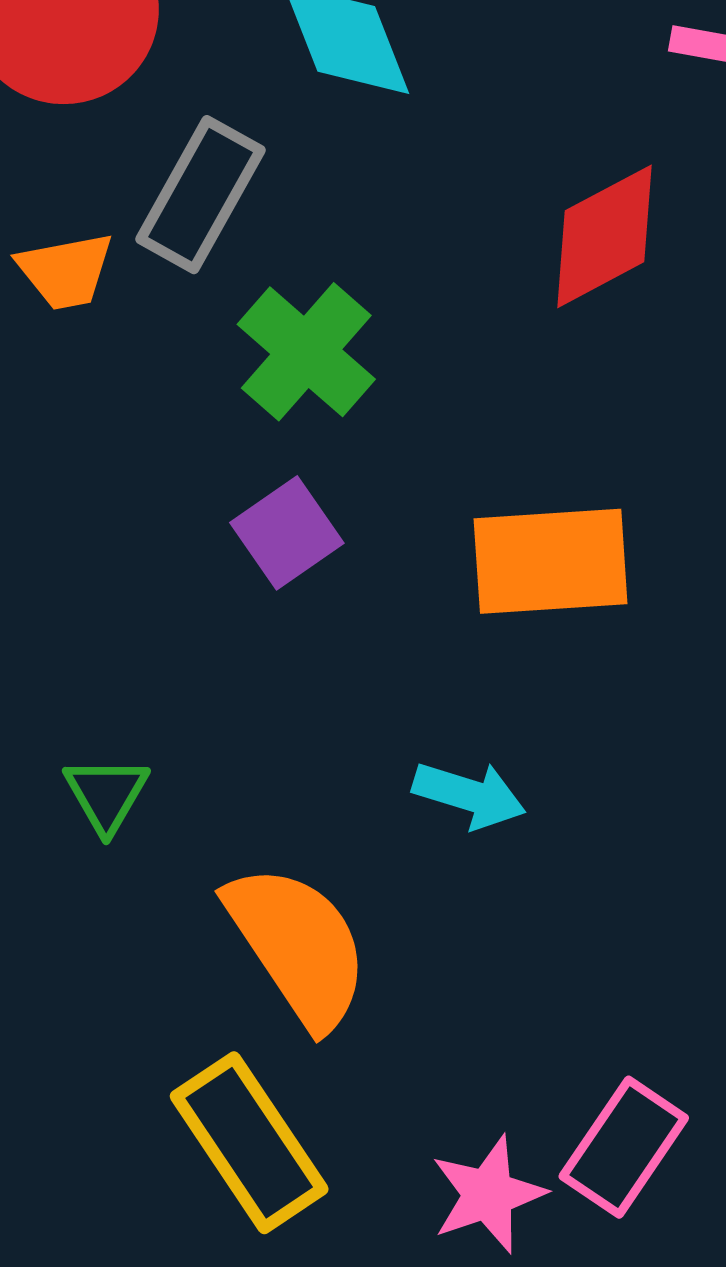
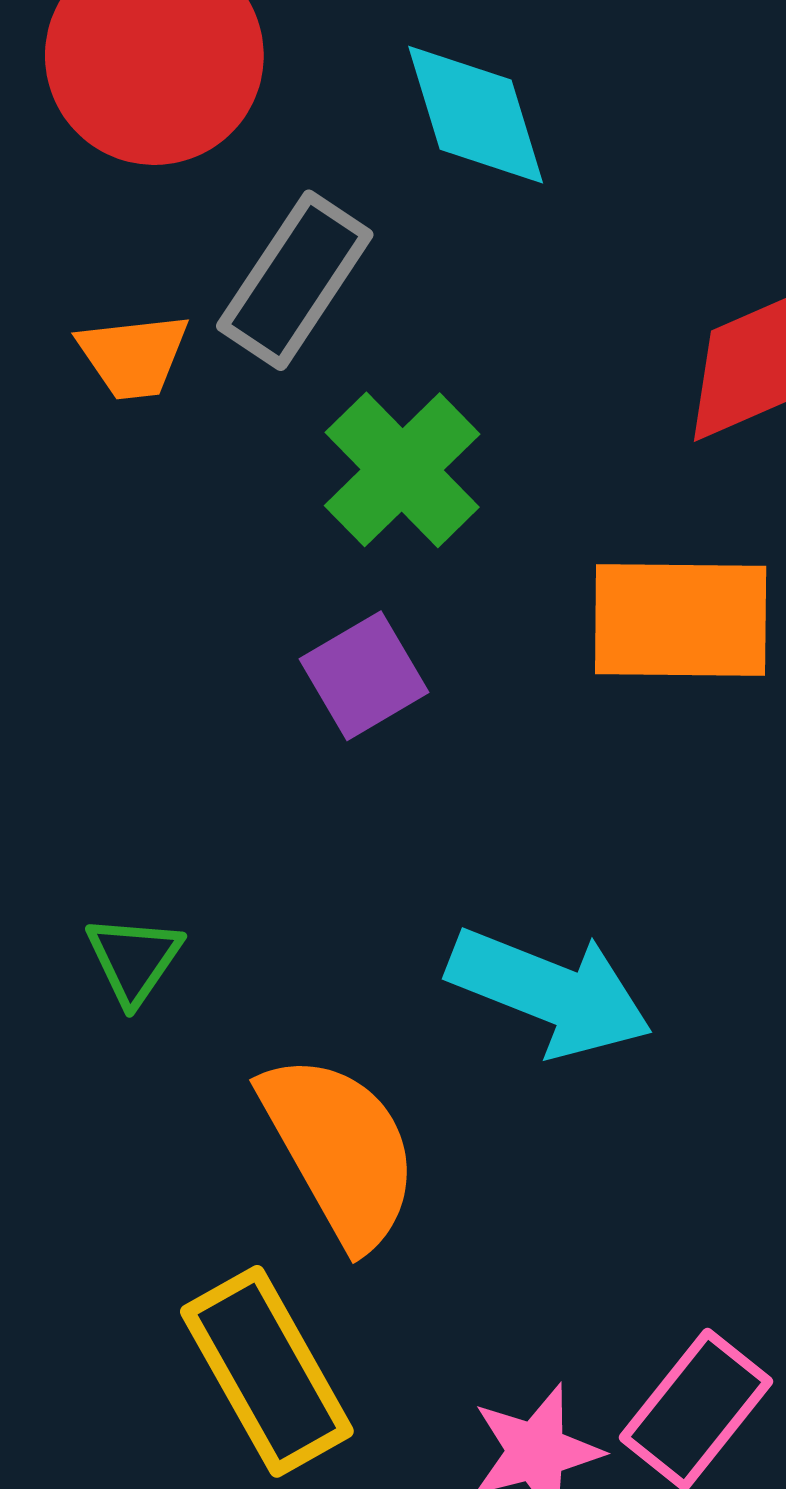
orange rectangle: (551, 561) -> (681, 620), moved
cyan arrow: (469, 795) -> (550, 992), size x1.6

